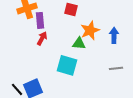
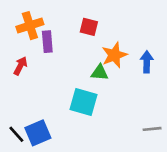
red arrow: (42, 38) -> (20, 66), moved
gray line: (116, 68) -> (152, 129), moved

